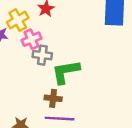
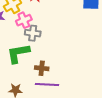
green L-shape: (66, 72) -> (18, 53), moved

